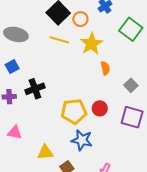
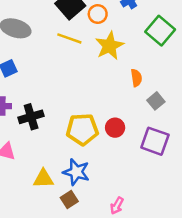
orange semicircle: (105, 68) -> (136, 78), moved
black cross: (35, 89) -> (31, 117), moved
blue star: (82, 140) -> (76, 172), moved

